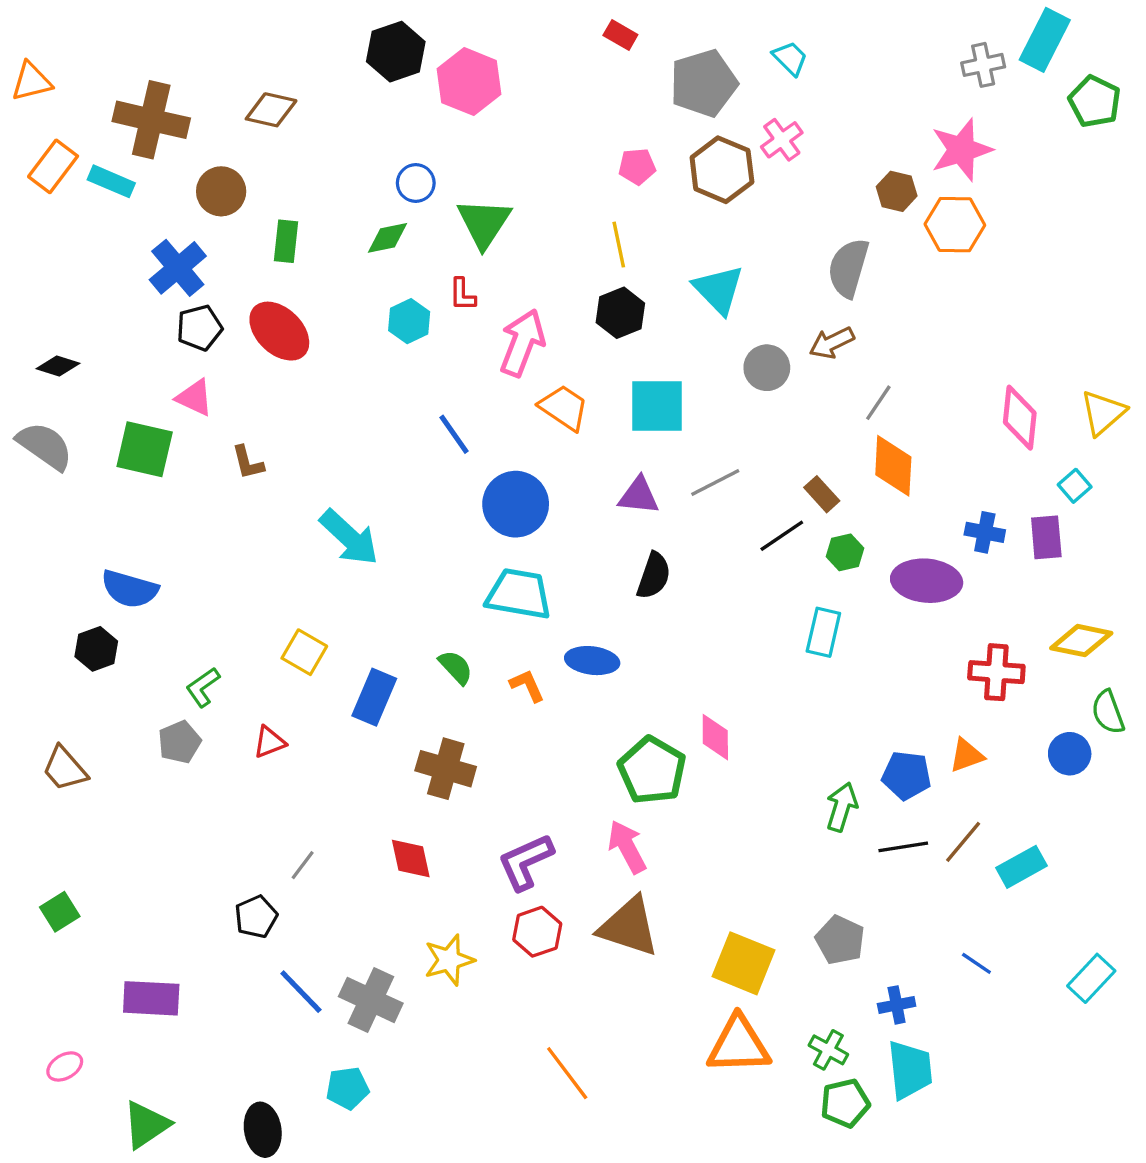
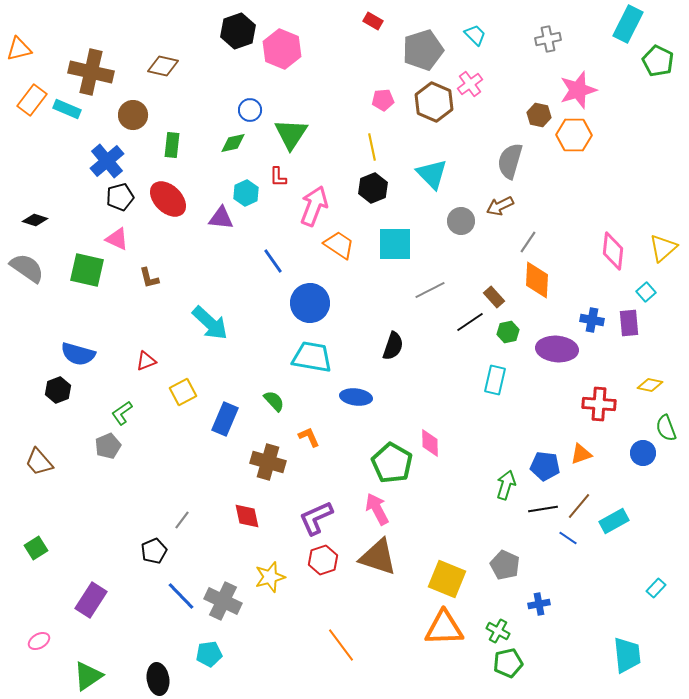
gray cross: (983, 65) -> (548, 39), moved
purple triangle: (639, 496) -> (221, 218), moved
yellow diamond: (1081, 641) -> (650, 385), size x0.7
yellow square: (304, 652) -> (183, 392), turned 32
orange L-shape: (527, 685) -> (309, 437), moved
red triangle: (269, 742) -> (146, 361), moved
blue line: (976, 963) -> (568, 538), moved
cyan rectangle: (1091, 978) -> (656, 588), size x0.7
purple rectangle: (151, 998) -> (91, 600), turned -60
cyan trapezoid: (910, 1070) -> (627, 655), moved

